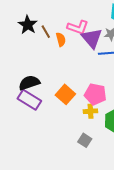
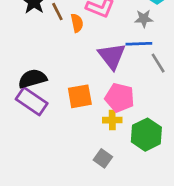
purple triangle: (92, 38) -> (112, 56), moved
orange square: (65, 94) -> (80, 96), turned 36

